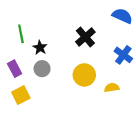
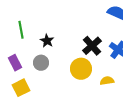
black cross: (85, 37) -> (92, 46), moved
black star: (40, 48) -> (47, 41), moved

